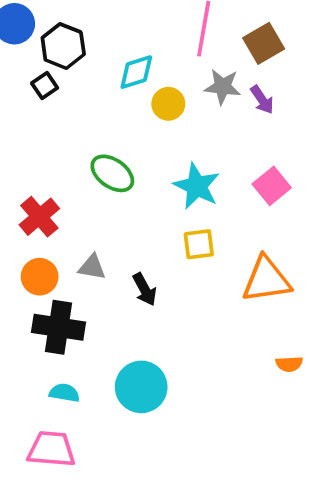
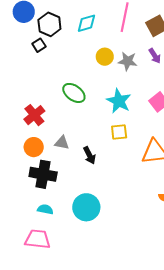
cyan diamond: (136, 72) -> (86, 23), moved
gray star: (223, 87) -> (128, 61), moved

